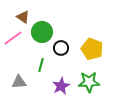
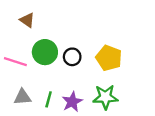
green circle: (42, 32) -> (45, 52), moved
pink line: (13, 38) -> (15, 62), moved, turned 54
green line: (41, 65) -> (49, 99), moved

